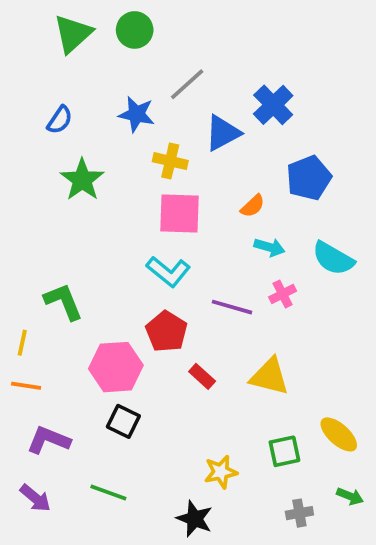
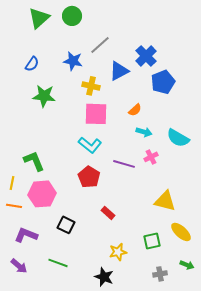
blue pentagon: (309, 178) -> (163, 82), moved
green star: (82, 180) -> (44, 96), turned -30
pink hexagon: (116, 367) -> (42, 194), moved
red rectangle: (202, 376) -> (108, 213), moved
yellow triangle: (269, 376) -> (165, 201), moved

